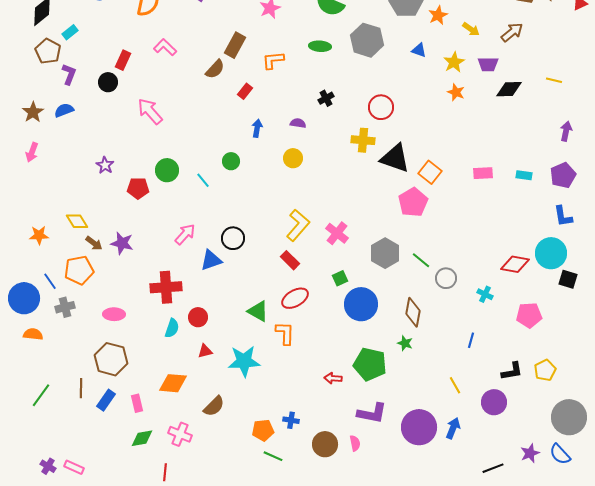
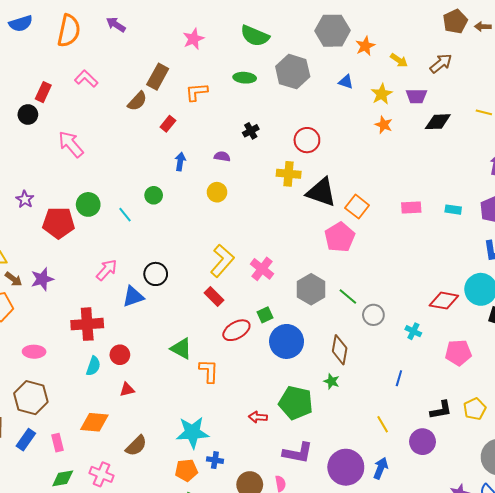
red pentagon: (138, 188) -> (59, 223), size x1.4
purple star: (122, 243) -> (42, 279), turned -30
red ellipse: (295, 298) -> (236, 330), moved
cyan star: (244, 361) -> (192, 432), moved

